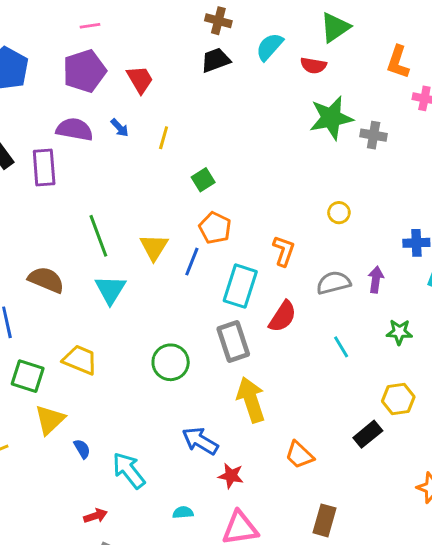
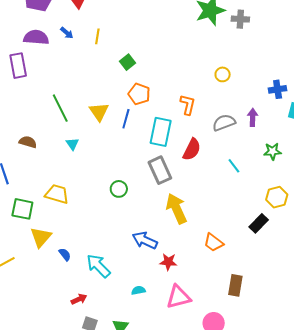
brown semicircle: (46, 280) -> (28, 142), size x0.7
cyan triangle: (110, 290) -> (72, 144), size x0.6
green circle: (171, 362) -> (119, 189), size x0.7

